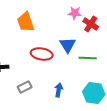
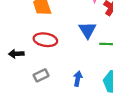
red ellipse: (42, 54) -> (45, 40), moved

